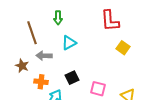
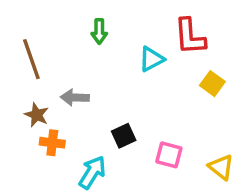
brown line: (32, 33) -> (31, 59), moved
cyan triangle: (69, 43) -> (151, 59), moved
orange cross: (41, 82) -> (52, 143), moved

